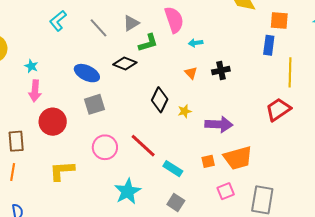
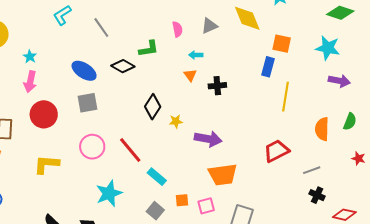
pink semicircle: (174, 20) -> (177, 29), size x0.6
gray triangle: (131, 23) -> (209, 26), moved
orange triangle: (191, 73) -> (190, 75), moved
red trapezoid: (278, 110) -> (276, 151), moved
orange square: (208, 161) -> (182, 200), moved

